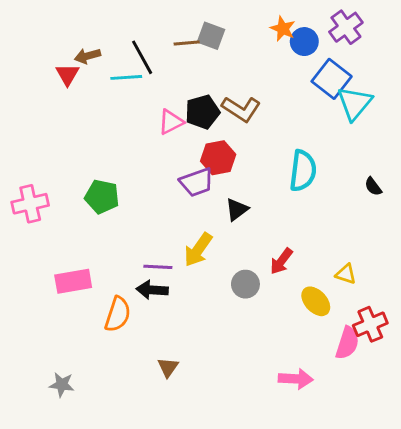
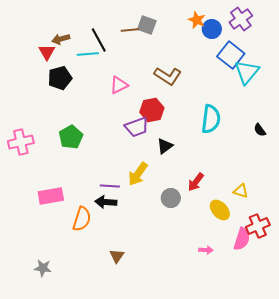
black pentagon: (202, 112) -> (60, 78), moved
green pentagon: (102, 197) -> (71, 137), turned 30
pink arrow: (296, 379) -> (206, 250), moved, size x0.6

